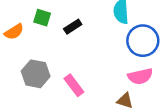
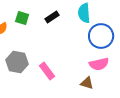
black rectangle: (73, 27) -> (52, 17), moved

